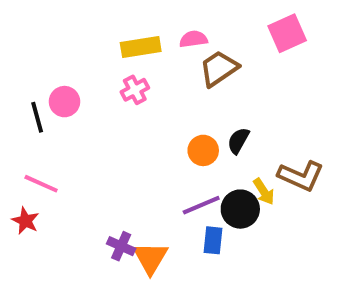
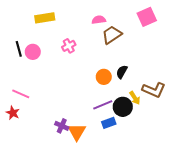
yellow rectangle: (141, 47) -> (45, 18), moved
black line: (37, 117) -> (19, 49), moved
blue rectangle: (213, 240) -> (109, 123), turned 64

